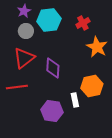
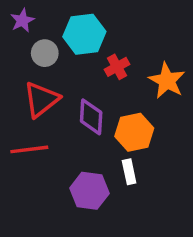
purple star: (24, 11) -> (22, 20), moved
red cross: (83, 23) -> (117, 67), moved
orange hexagon: (92, 86) -> (134, 132), moved

